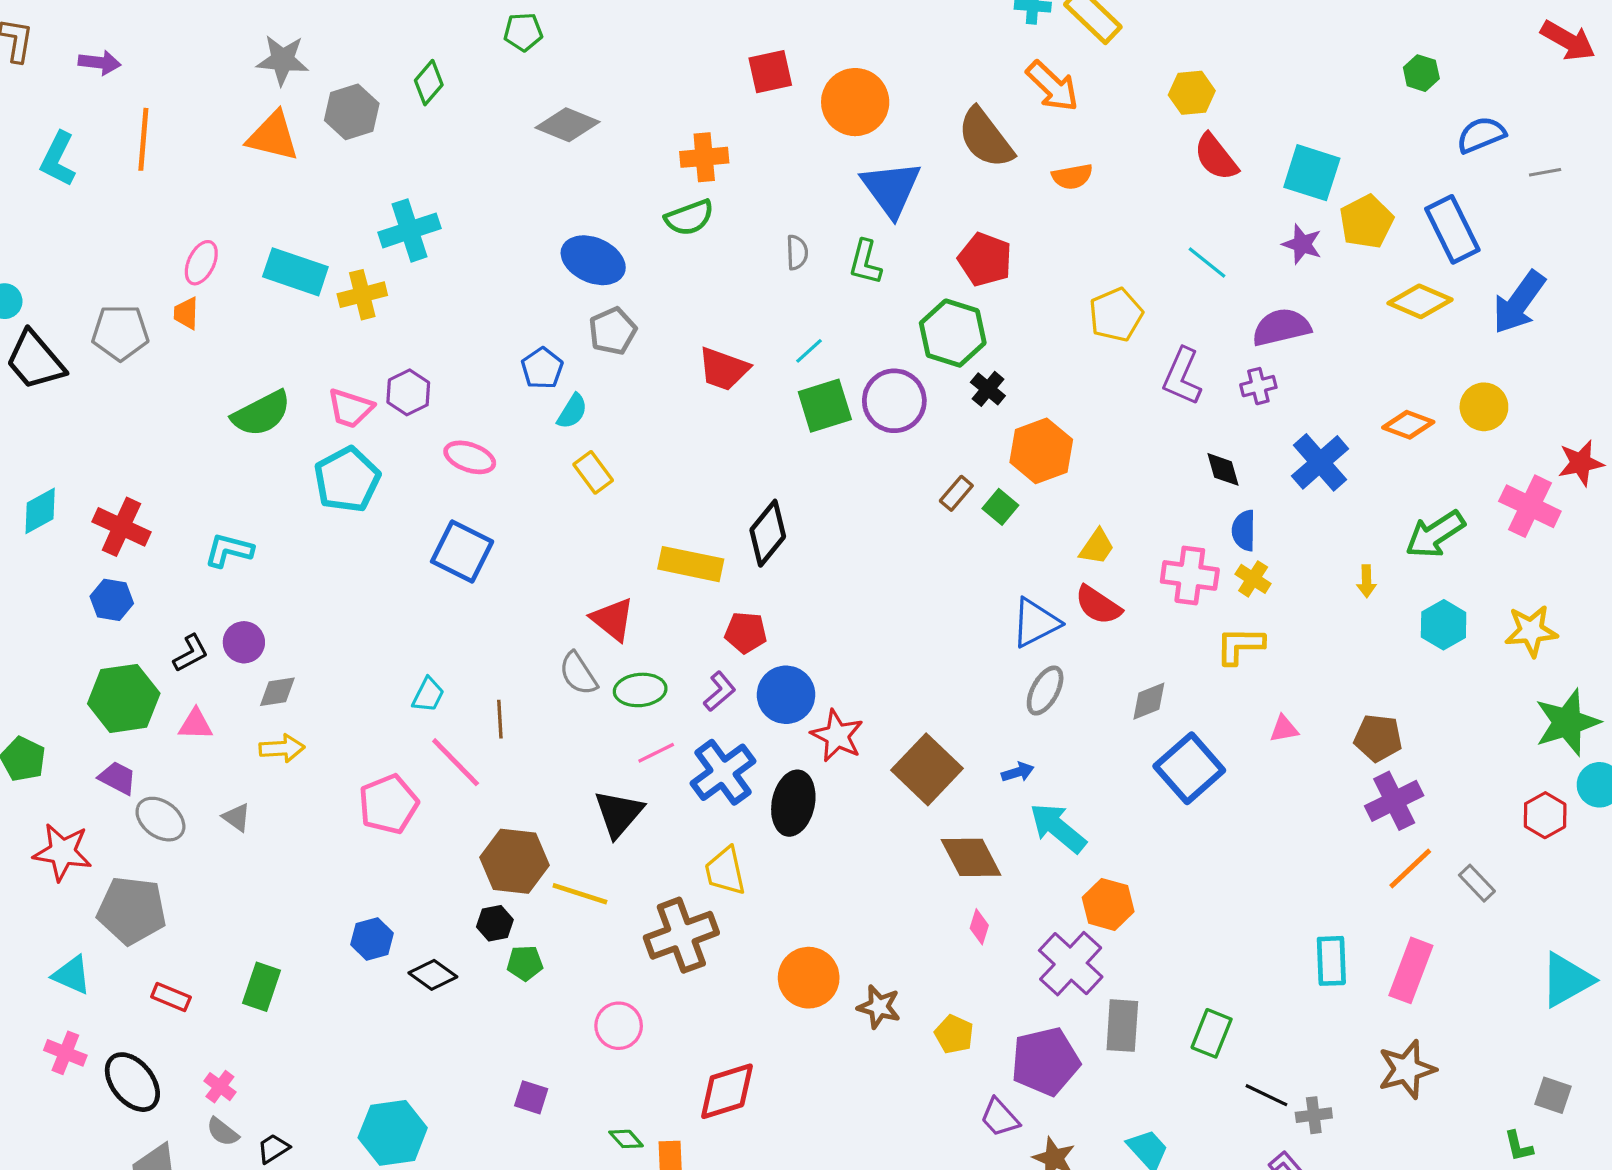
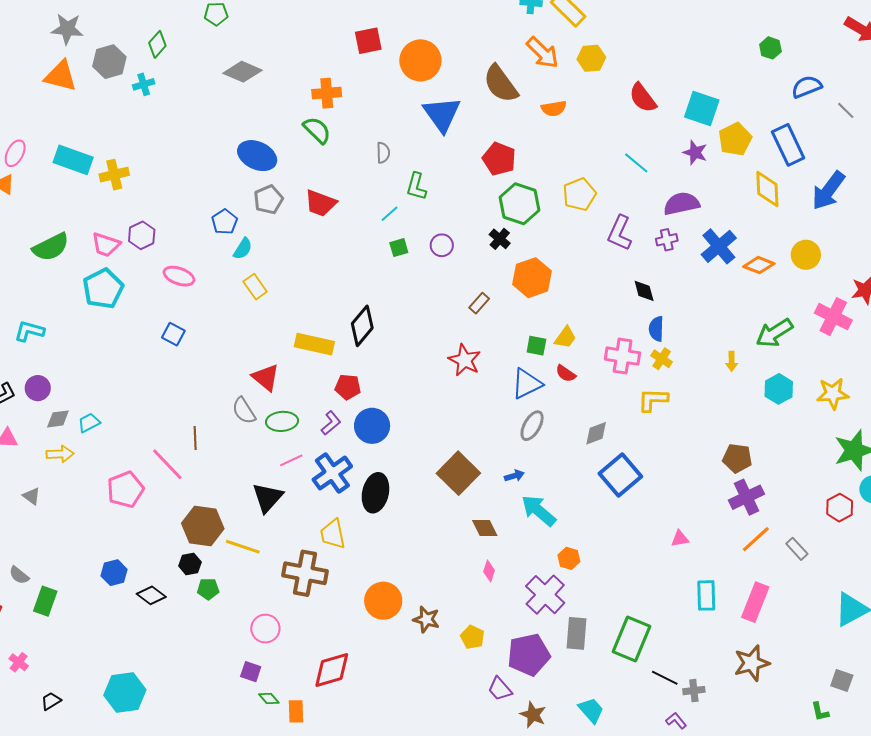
yellow hexagon: (1192, 93) -> (591, 58), moved
gray line: (1545, 172) -> (846, 110), turned 54
green semicircle: (689, 218) -> (317, 130), turned -116
cyan cross: (409, 230) -> (144, 84), moved, size x0.6
green L-shape: (865, 262) -> (416, 186), moved
yellow diamond: (1420, 301) -> (767, 189), turned 63
green hexagon: (953, 333) -> (519, 204), moved
red trapezoid: (724, 369) -> (320, 203), moved
purple circle: (894, 401) -> (442, 245), size x0.6
green square: (825, 406) -> (399, 248), size x0.6
blue cross: (1320, 462) -> (719, 246), moved
green square: (1000, 507) -> (536, 346), moved, turned -30
blue square: (462, 551) -> (173, 334), size x0.6
red semicircle: (1098, 605) -> (566, 373), size x0.7
cyan trapezoid: (428, 695) -> (89, 423), moved, turned -145
pink triangle: (1284, 729) -> (680, 539), moved
red star: (837, 736) -> (465, 360), moved
brown diamond: (971, 857) -> (485, 528), size x0.7
orange hexagon: (1108, 904) -> (569, 558), size x0.7
brown cross: (681, 935) -> (305, 573), turned 30
green rectangle: (1212, 1033) -> (632, 639), size x1.5
purple square: (531, 1097) -> (251, 672), moved
gray semicircle: (223, 1132) -> (19, 575), moved

